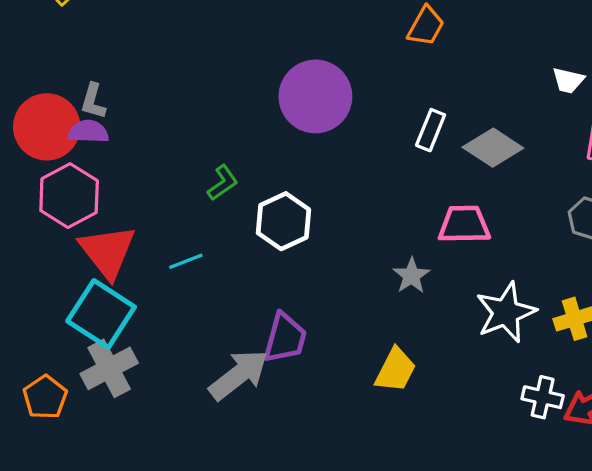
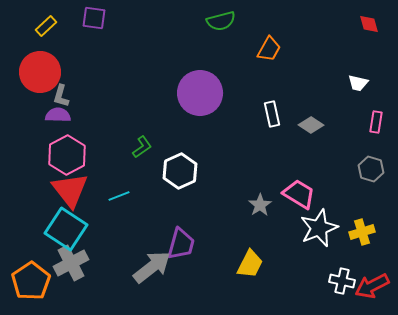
red circle: (47, 127) -> (40, 72), moved
white rectangle: (431, 130) -> (272, 114), turned -35
gray diamond: (493, 148) -> (311, 125), size x0.7
pink hexagon: (69, 196) -> (67, 155), moved
pink trapezoid: (464, 224) -> (299, 194), moved, turned 32
orange pentagon: (45, 397) -> (31, 281), size x1.4

